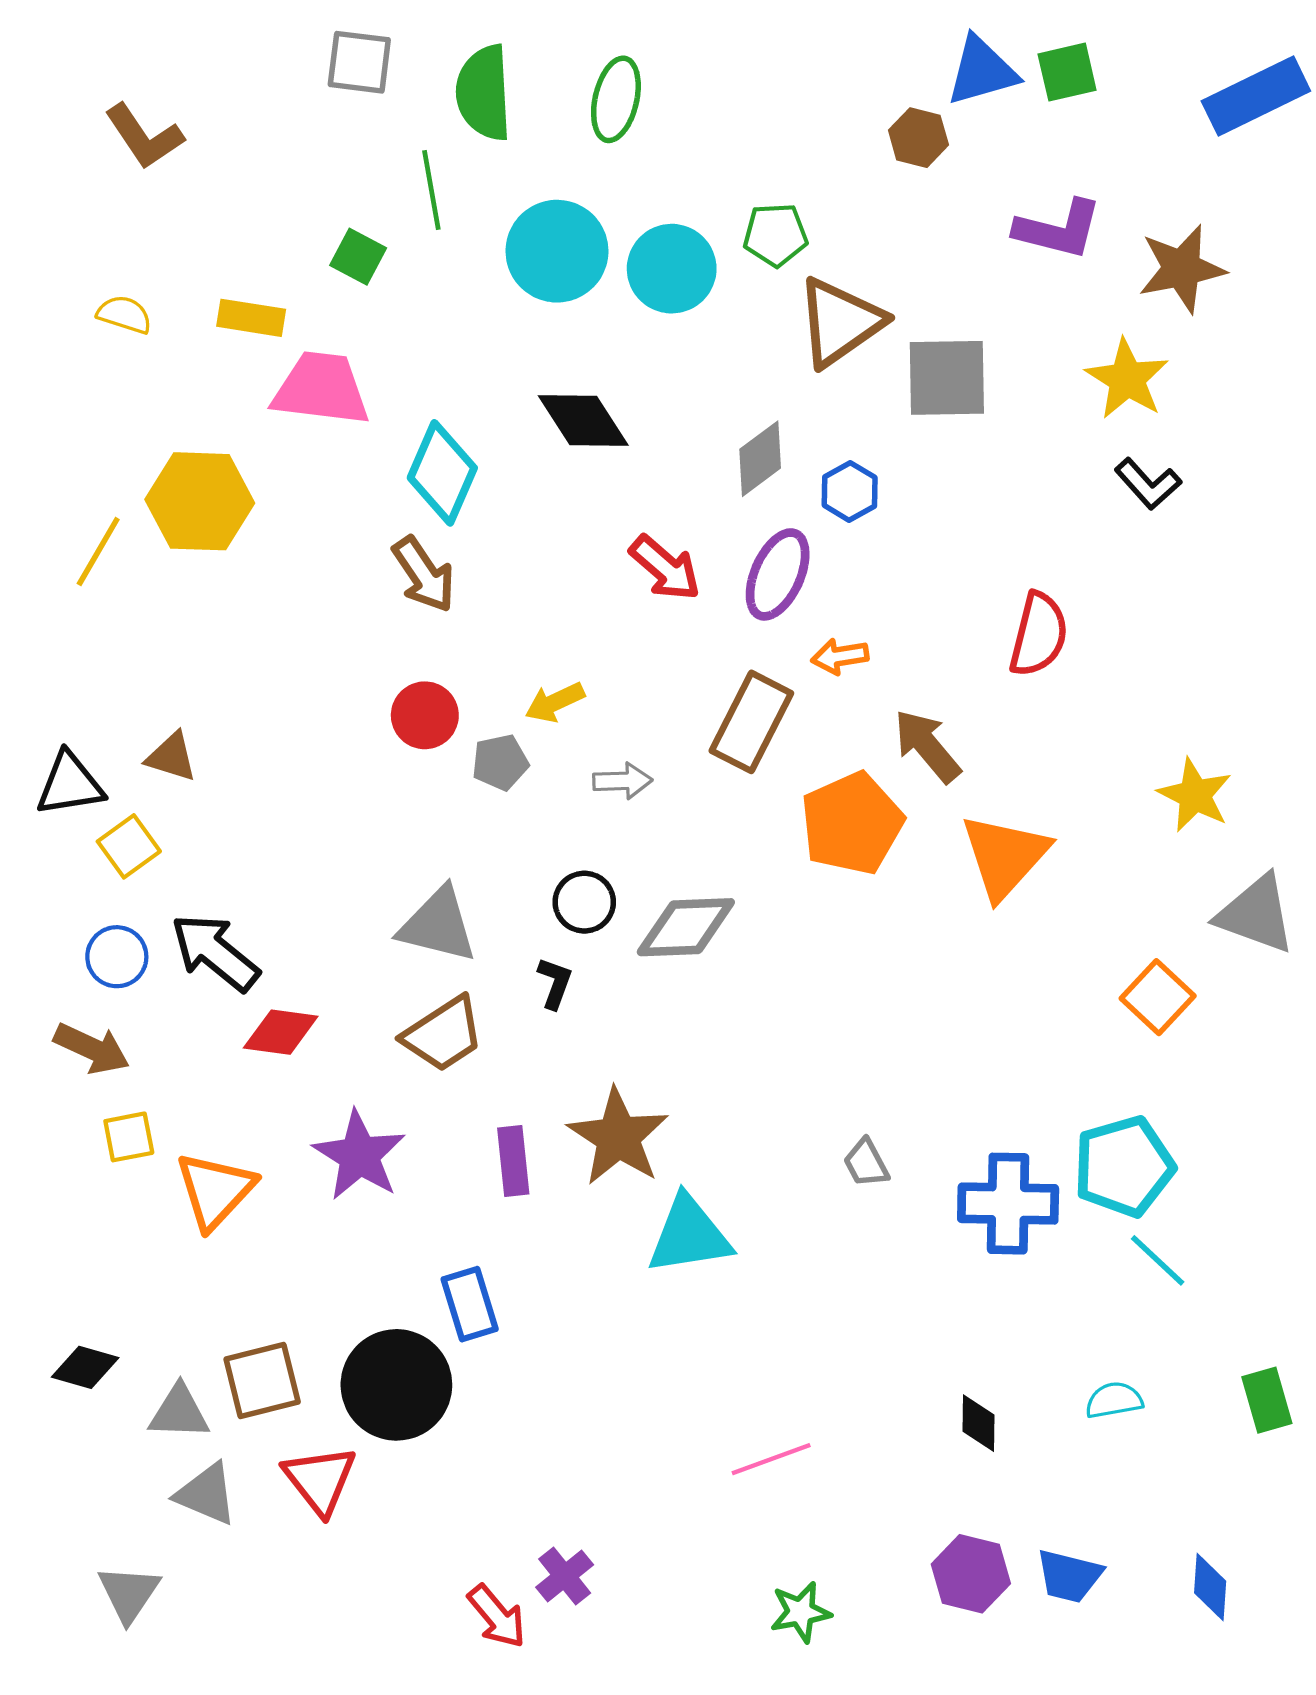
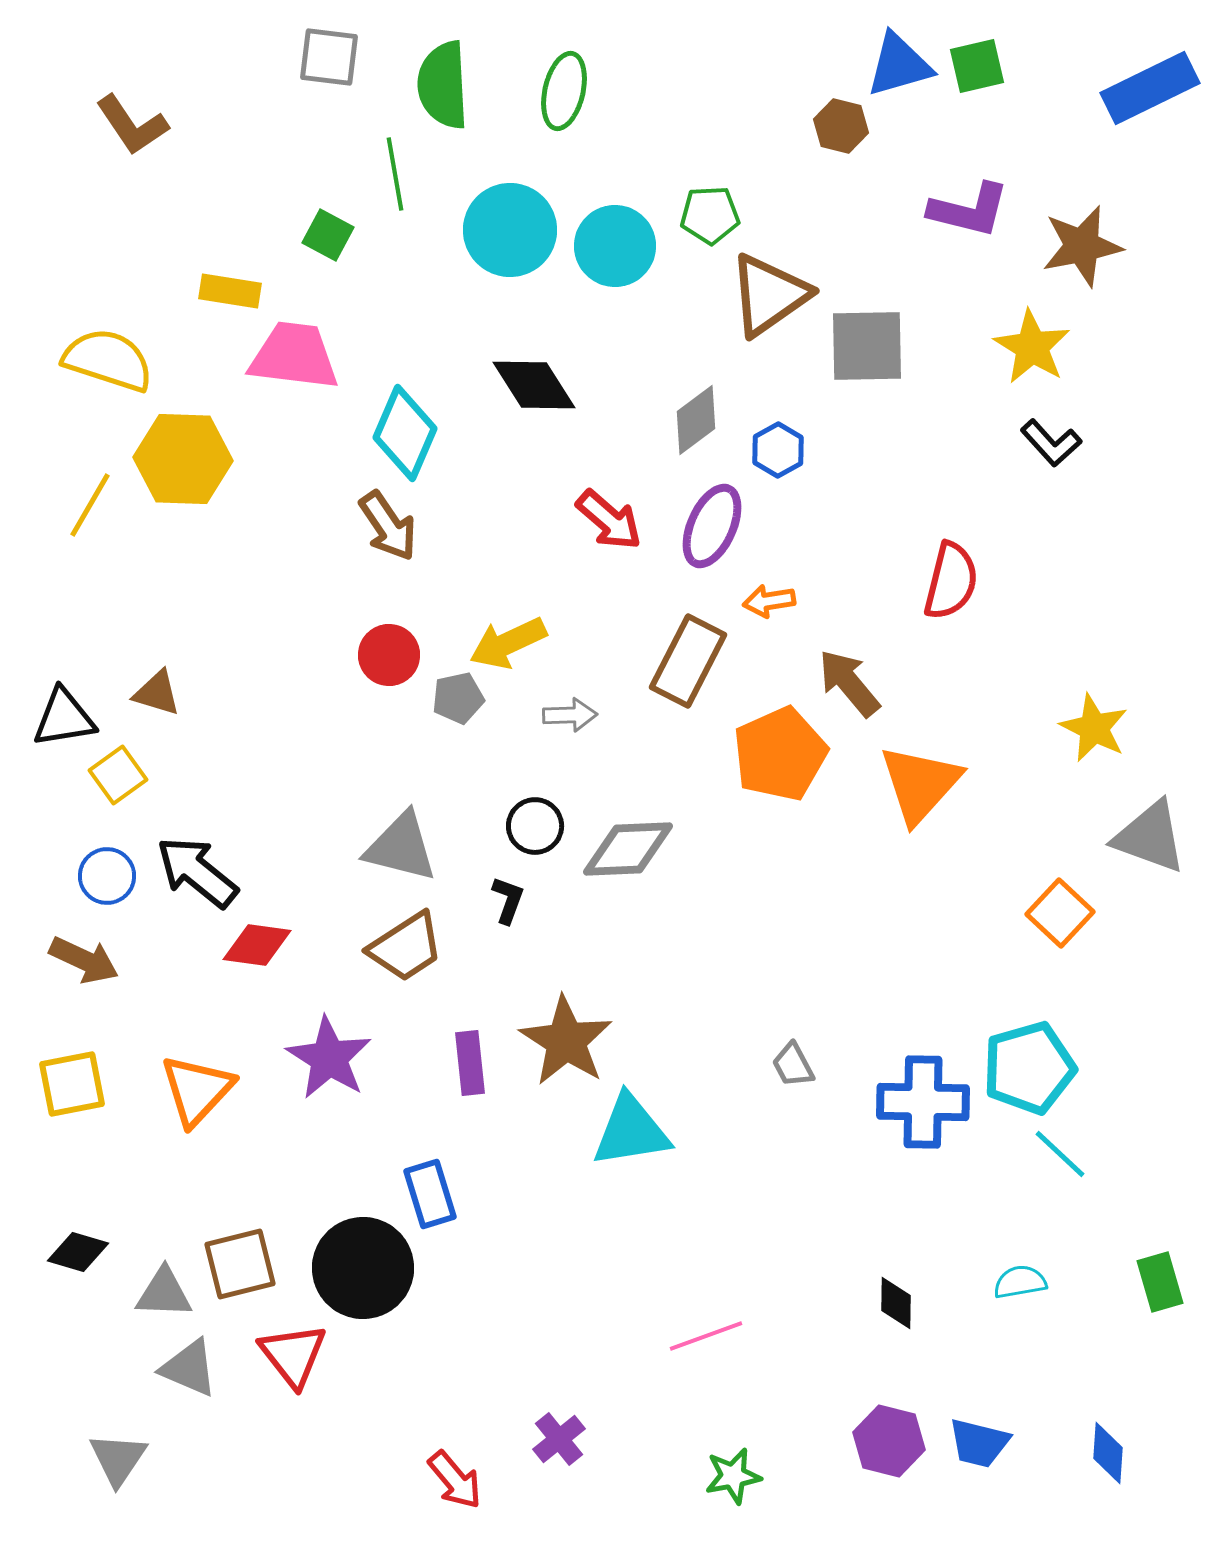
yellow semicircle: (124, 315) -> (108, 360), moved, size x1.8
yellow arrow: (555, 702) -> (508, 643), size x1.4
yellow square: (129, 1137) -> (72, 1084), moved, size x1.4
purple cross: (565, 1576) -> (559, 1439), moved

